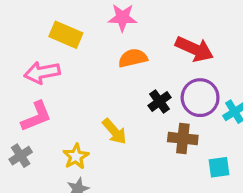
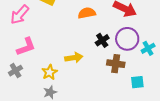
pink arrow: (42, 72) -> (20, 15), moved, turned -40
yellow arrow: (114, 131) -> (74, 58), turned -60

